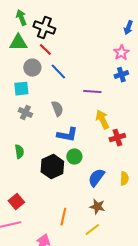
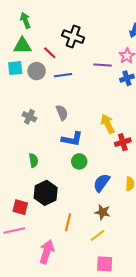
black cross: (44, 28) -> (73, 37), moved
blue line: (58, 72) -> (63, 75), turned -54
cyan square: (21, 89) -> (15, 68), moved
purple line: (92, 92) -> (103, 65), moved
green semicircle: (19, 152) -> (34, 160), moved
black hexagon: (52, 167) -> (46, 193), moved
red square: (16, 202) -> (20, 207), turned -35

